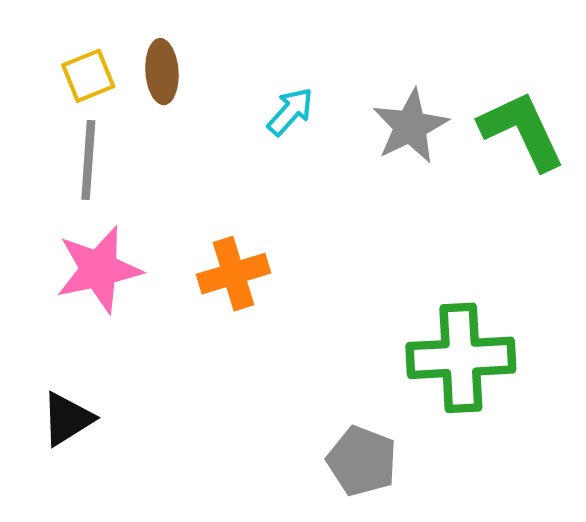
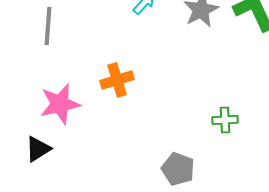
pink star: (99, 269) -> (60, 104), moved
green cross: (461, 358) -> (225, 120), size x0.5

